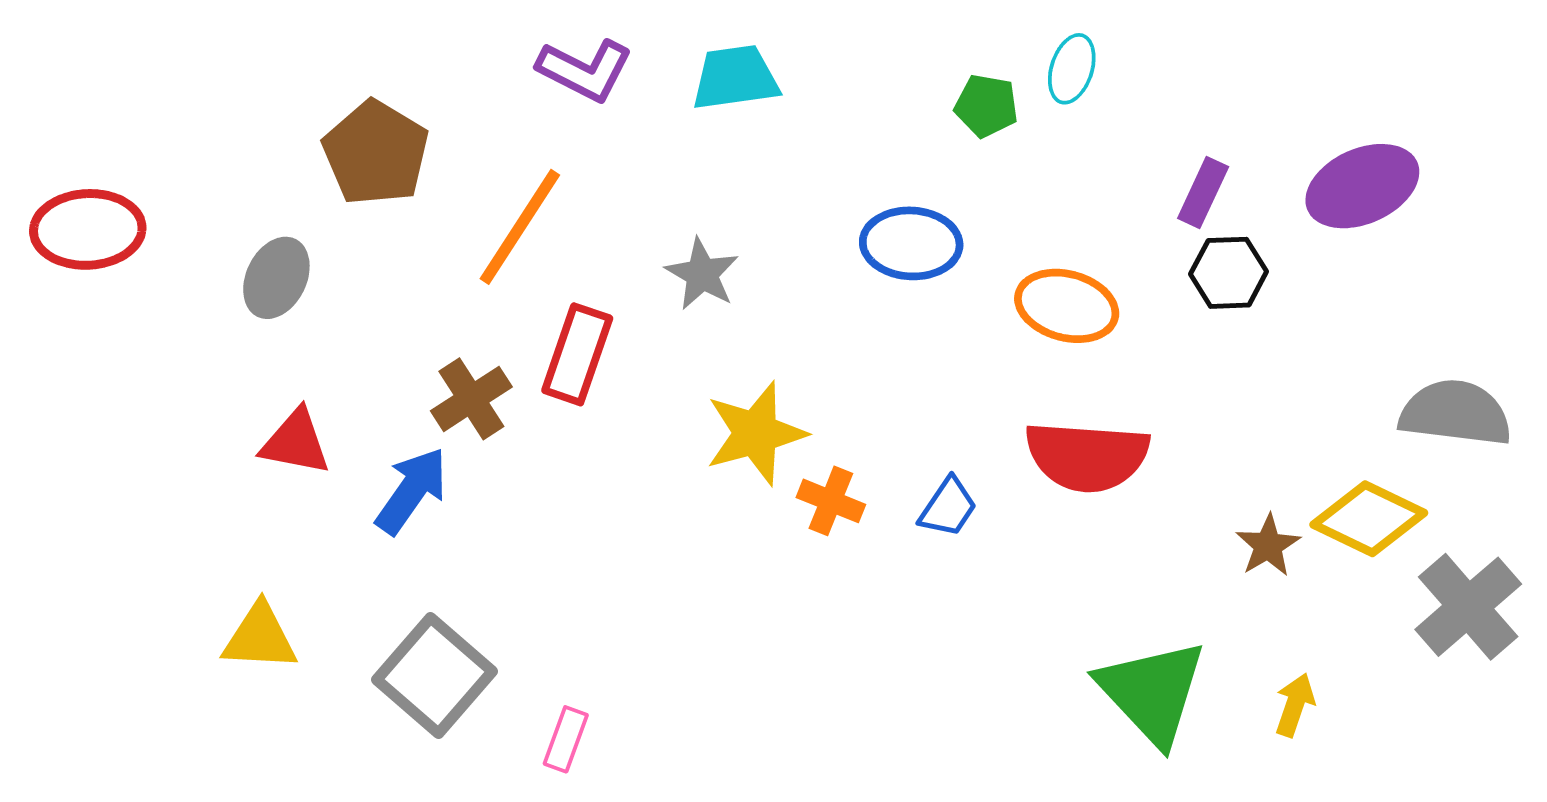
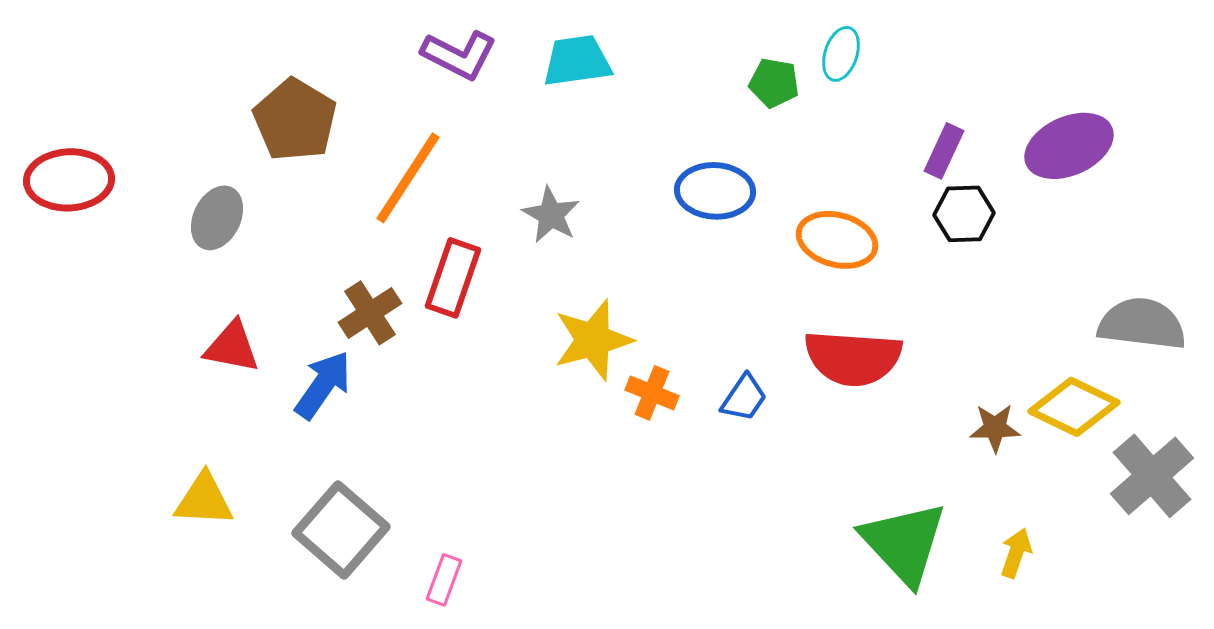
brown star: (1268, 546) -> (995, 428), turned 30

